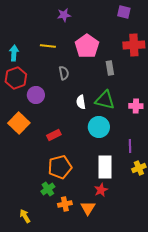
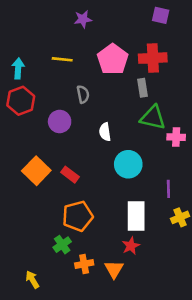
red cross: (134, 45) -> (153, 58), moved
purple circle: (36, 95) -> (60, 122), moved
green triangle: (105, 100) -> (153, 118), moved
orange square: (19, 123) -> (36, 171), moved
red rectangle: (54, 135) -> (70, 175), turned 64

